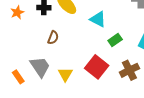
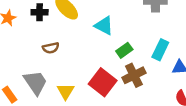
brown semicircle: (53, 38) -> (51, 48), turned 56
brown cross: (129, 70) -> (134, 75), moved

